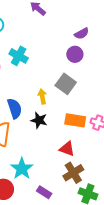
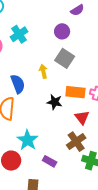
purple circle: (75, 54) -> (62, 31), moved
cyan cross: (19, 56) -> (19, 34), turned 30
black star: (39, 120) -> (55, 102), moved
red triangle: (67, 149) -> (82, 118), moved, turned 35

